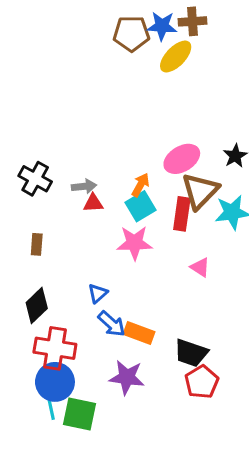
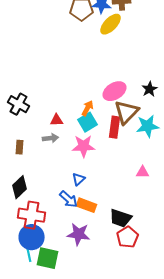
gray arrow: (84, 186) -> (50, 138), moved
pink triangle: (200, 267) -> (142, 172), moved, turned -32
blue triangle: (98, 293) -> (78, 179), moved

